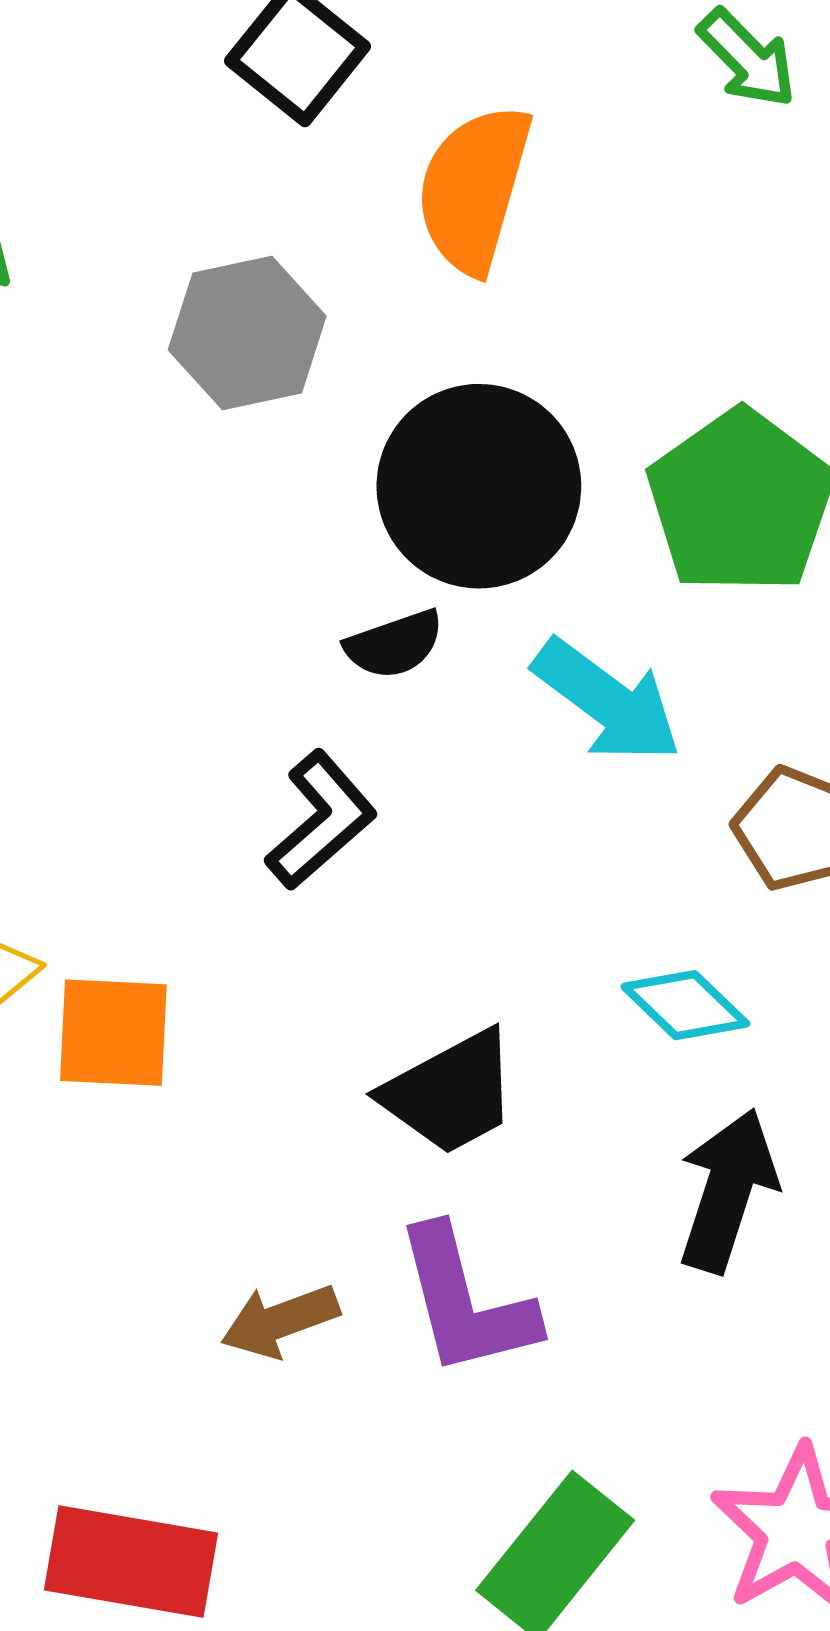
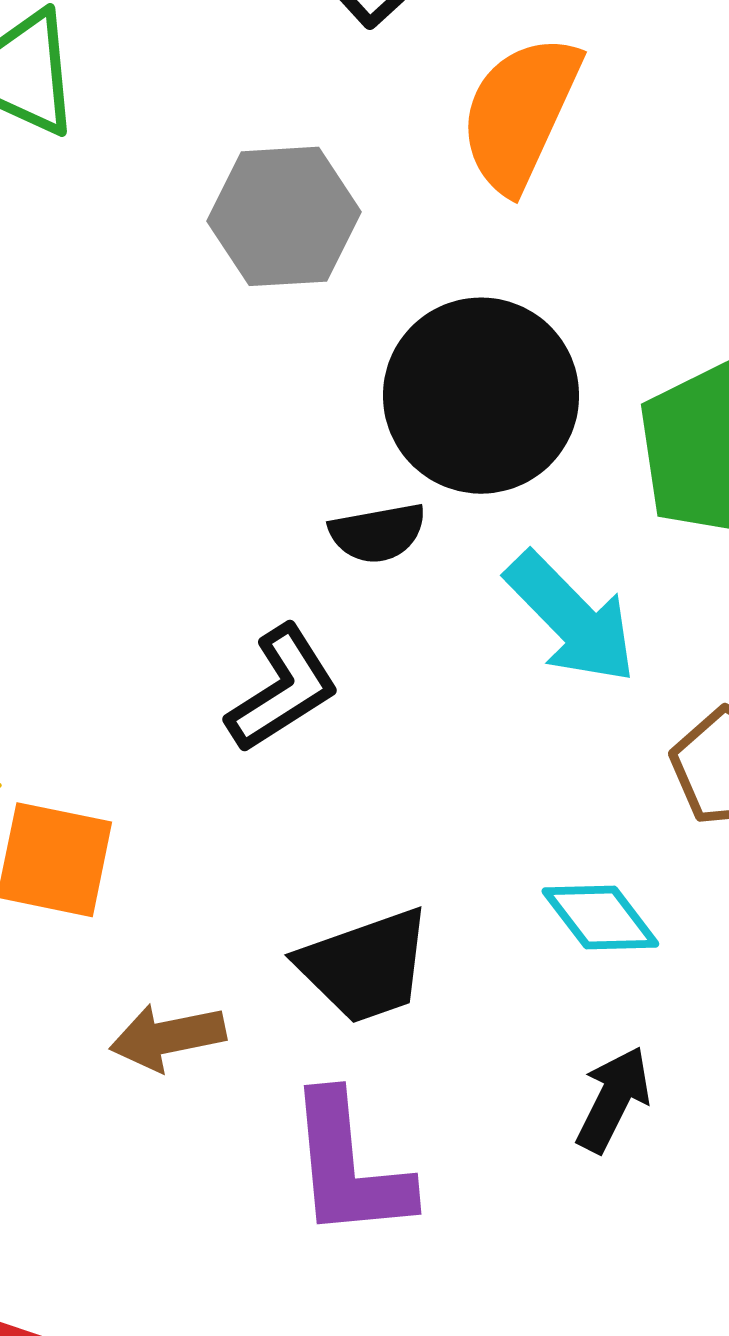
black arrow: (727, 1190) -> (613, 1099), size x0.7
brown arrow: (280, 1321) -> (168, 1037), moved

